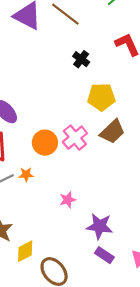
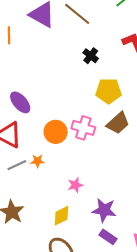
pink cross: (75, 138) -> (83, 128), turned -35
yellow diamond: (25, 251) -> (61, 216), moved

